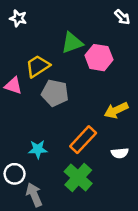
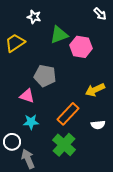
white star: (18, 18) -> (34, 17), moved
yellow trapezoid: (38, 66) -> (15, 43), moved
pink triangle: (13, 86) -> (27, 96), moved

